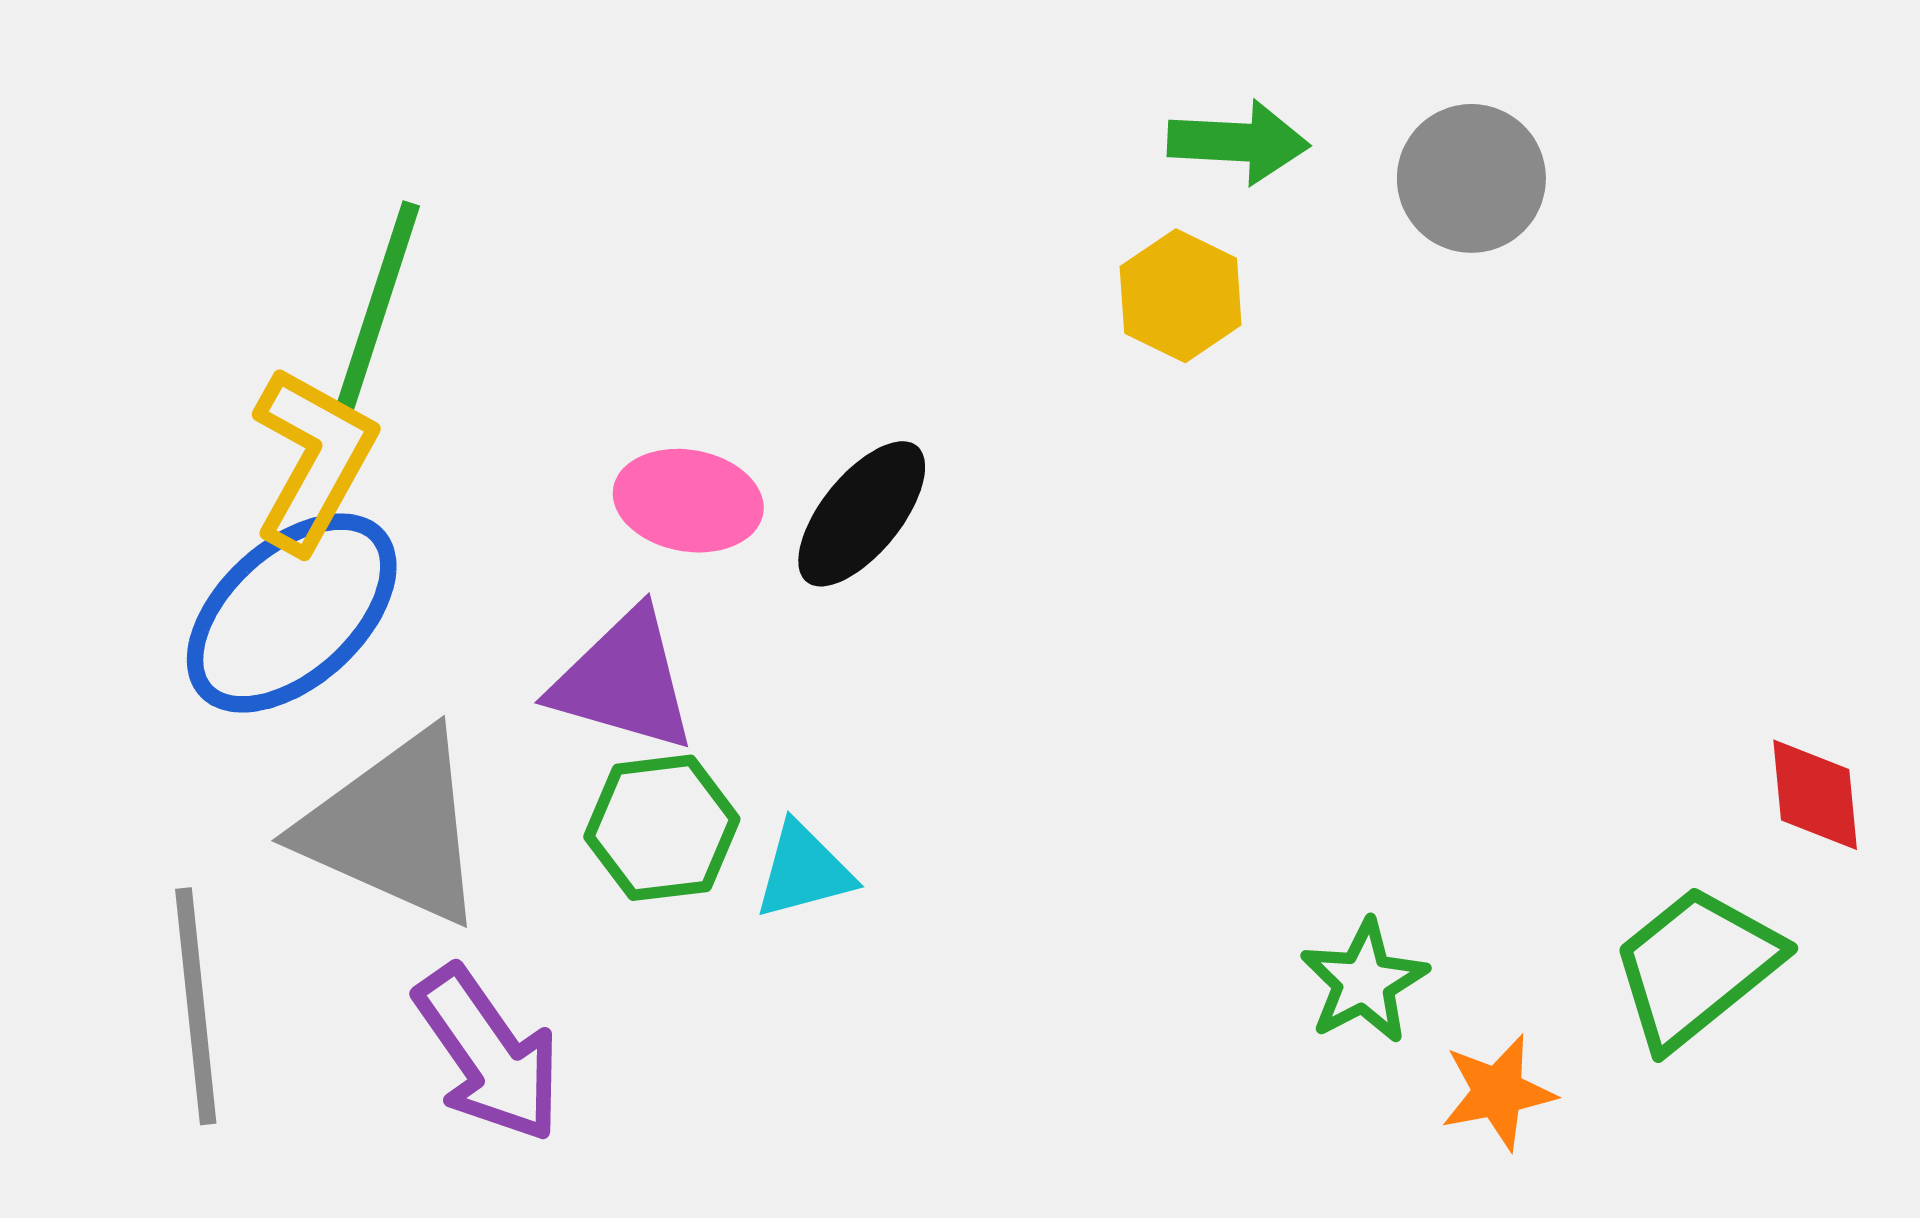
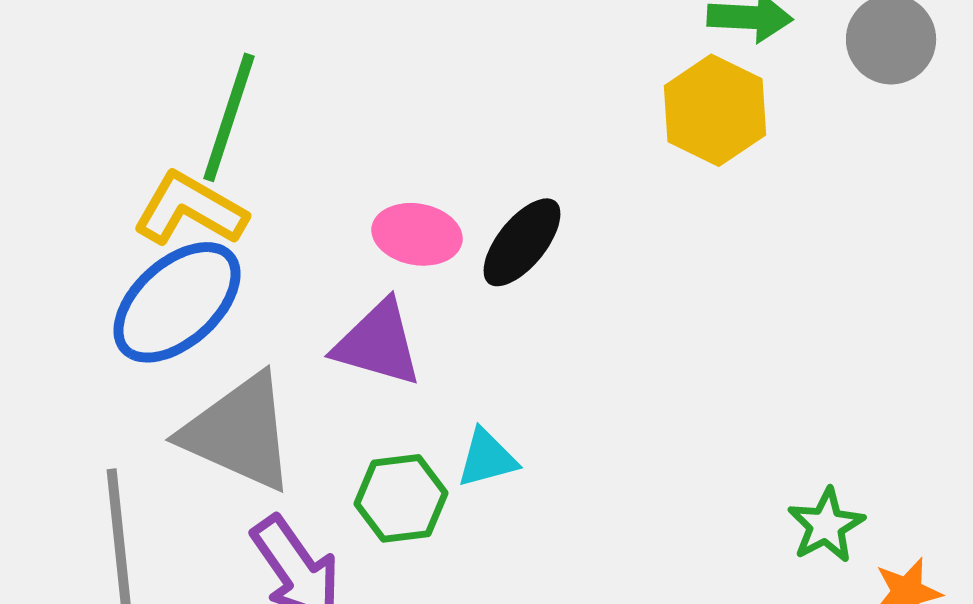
yellow hexagon: (1181, 296) -> (715, 110), size x1.4
yellow L-shape: (313, 459) -> (190, 209), turned -89
green hexagon: (662, 828) -> (401, 498), moved

